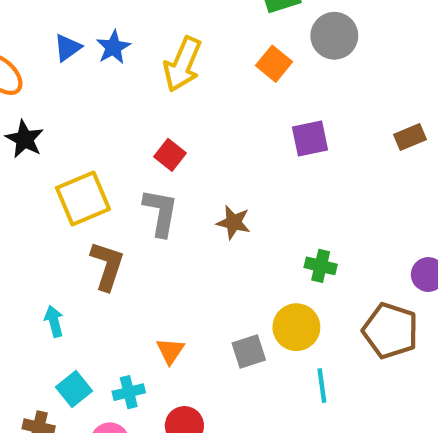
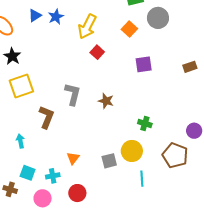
red square: (170, 155) -> (97, 52), moved
yellow square: (83, 199) -> (21, 86), moved
cyan square: (74, 389) -> (28, 173), turned -35

